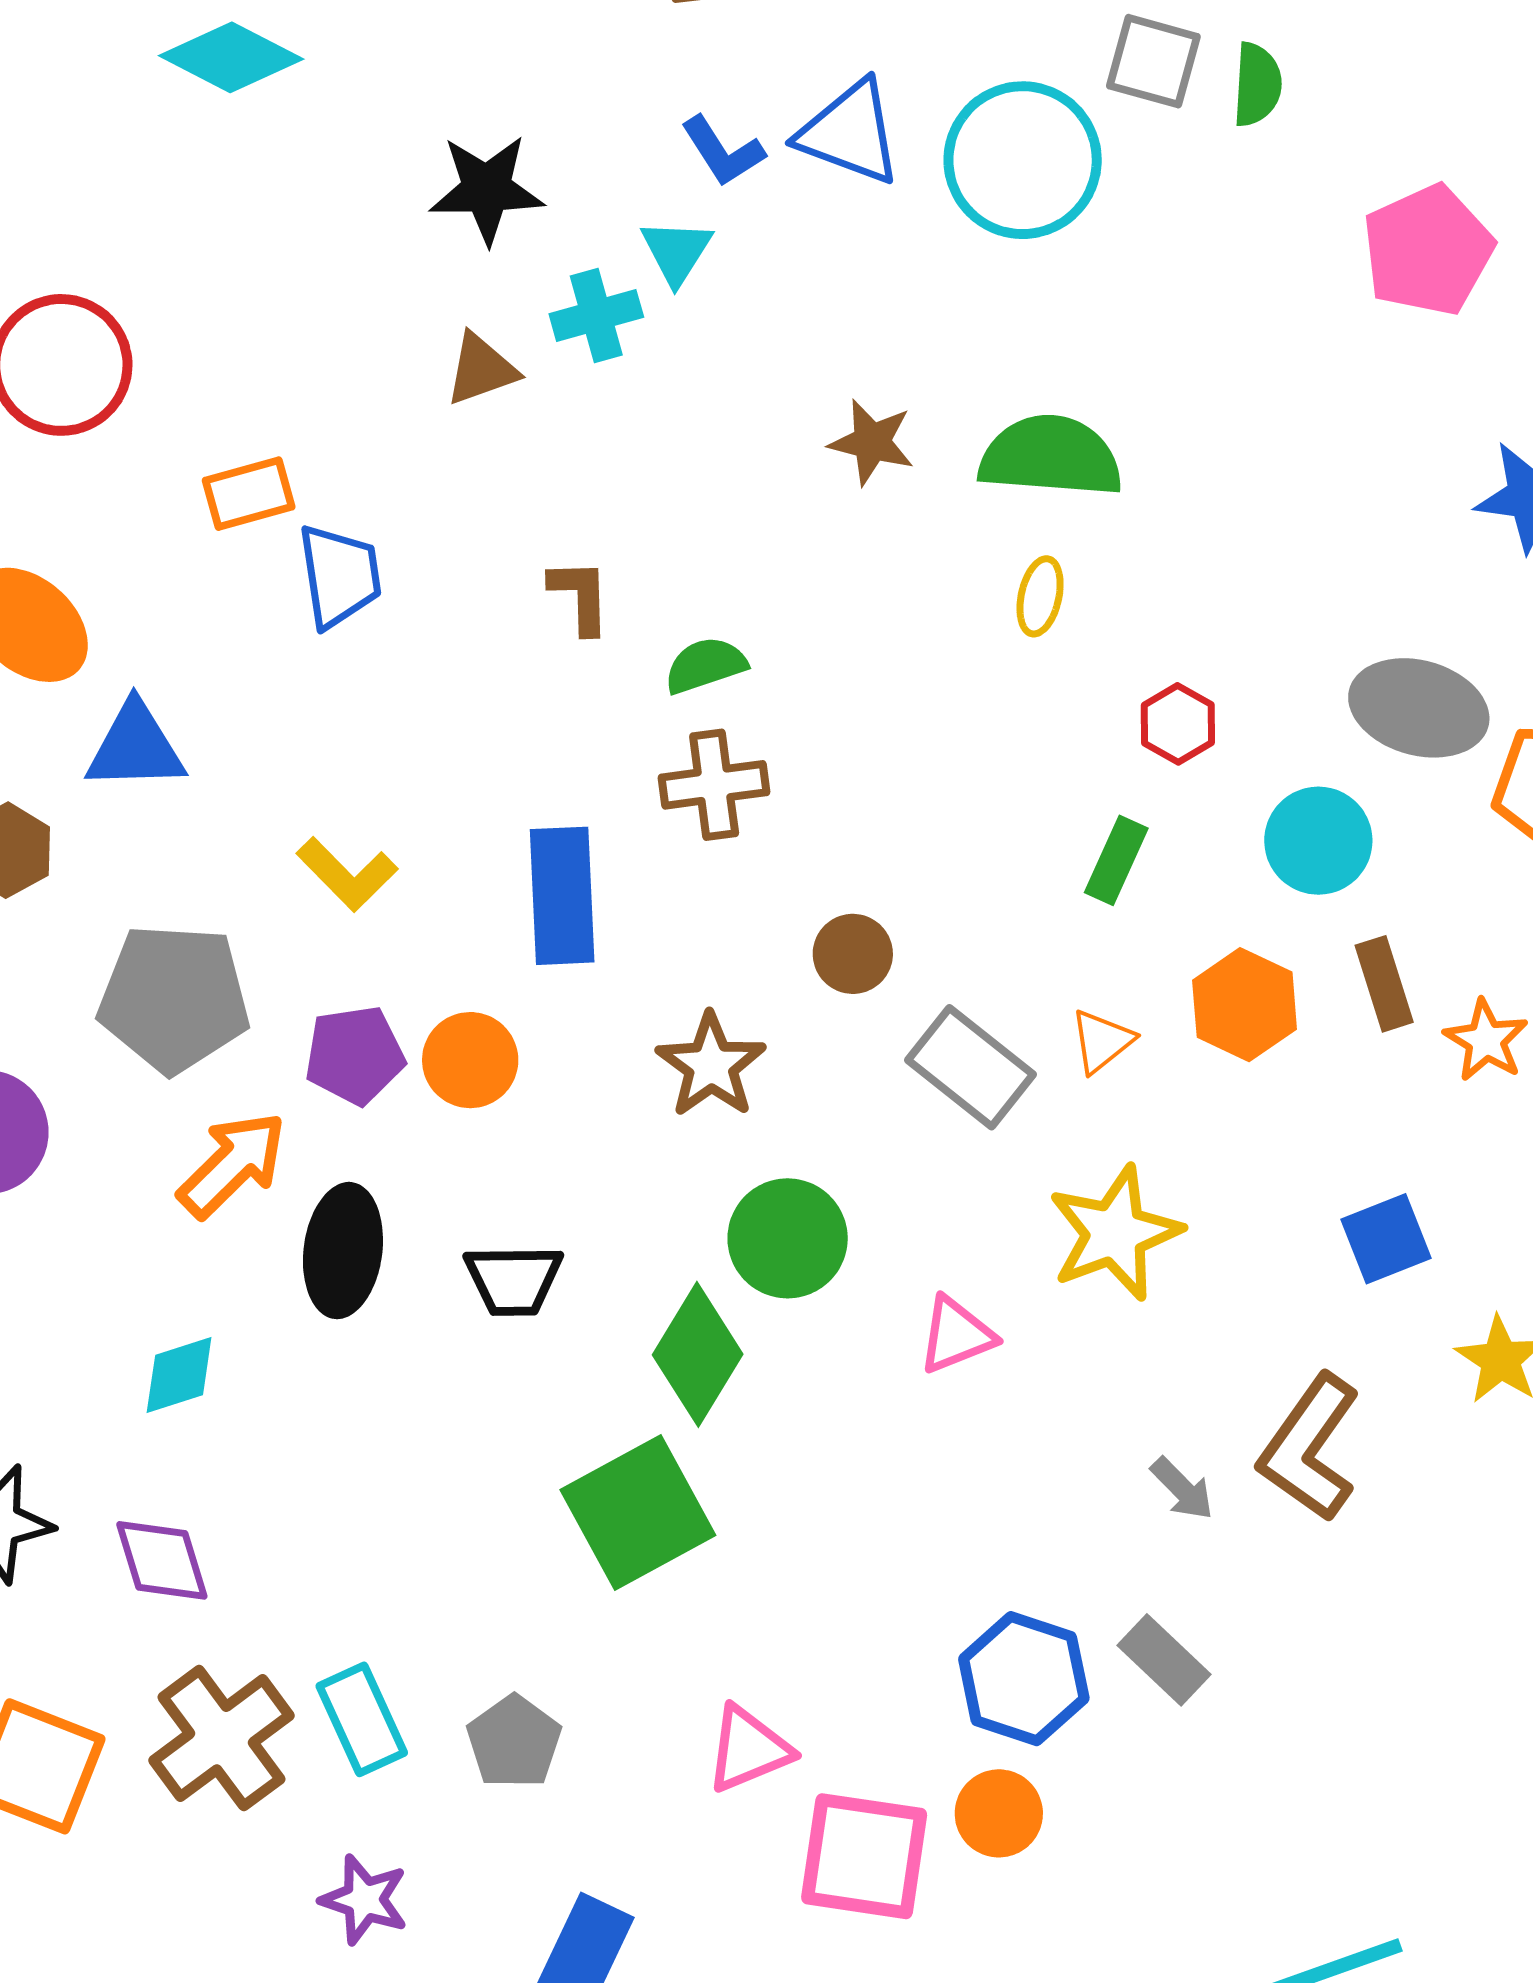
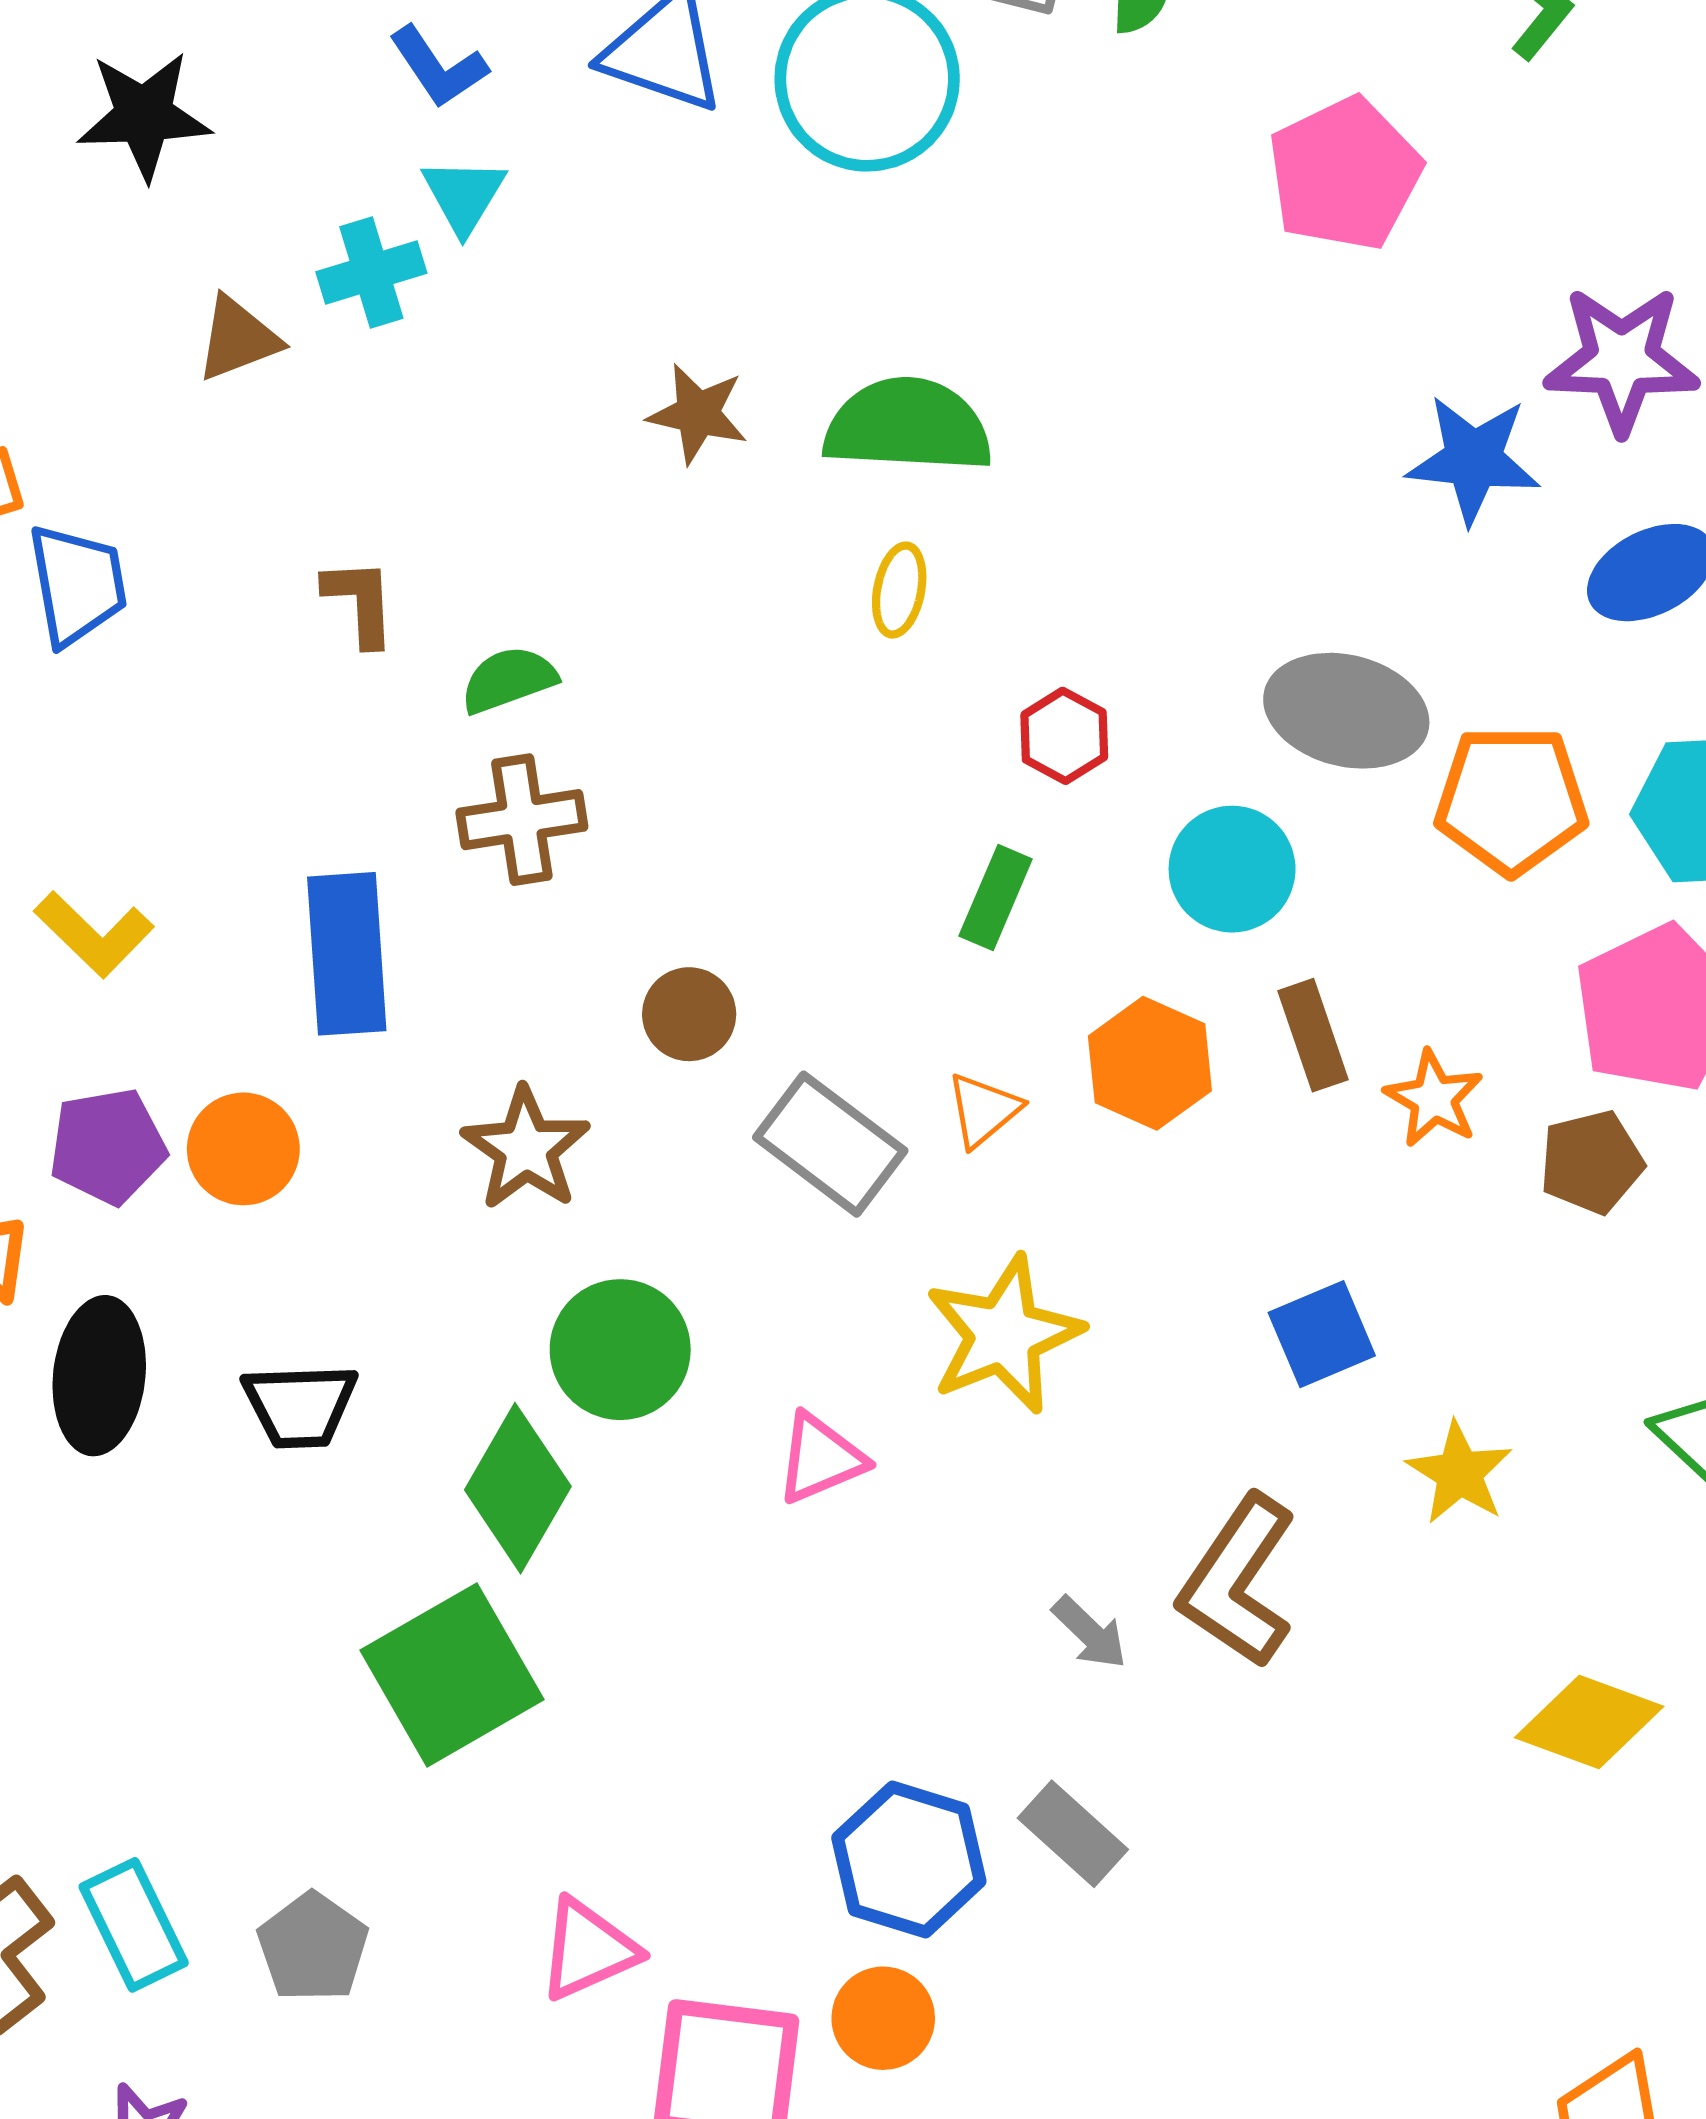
blue L-shape: (723, 151) -> (438, 67), moved
black star: (487, 189) -> (144, 115), moved

